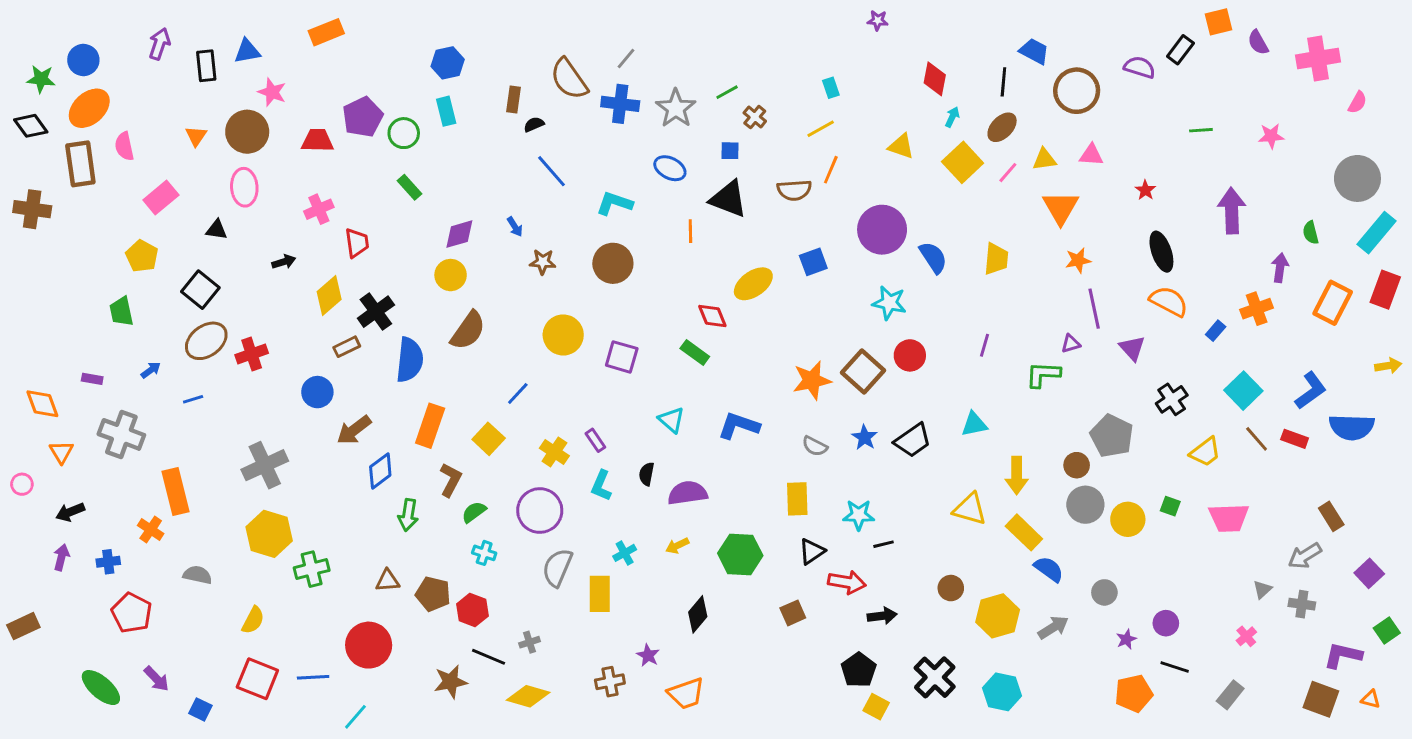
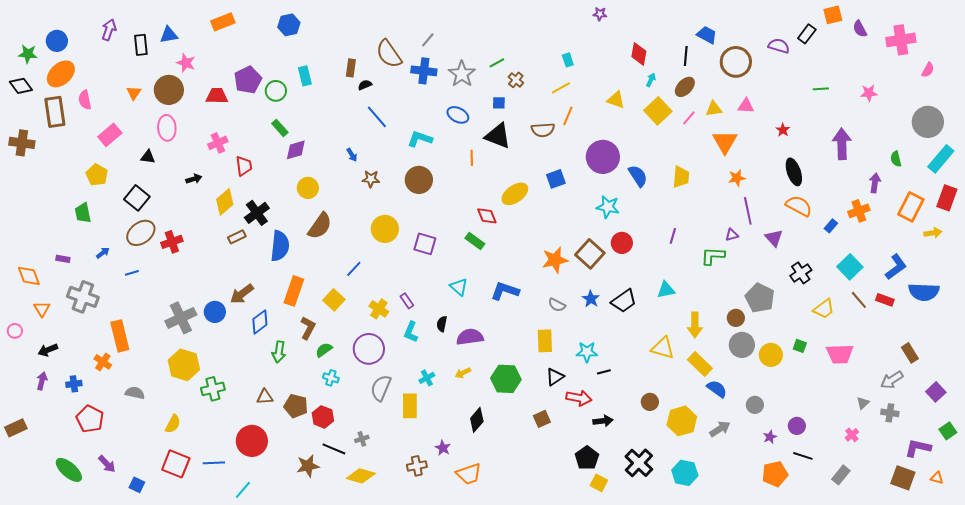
blue hexagon: (448, 63) -> (289, 25), moved
purple diamond: (459, 234) -> (296, 150), moved
yellow arrow: (1388, 366) -> (933, 233), moved
blue circle: (317, 392) -> (215, 312), moved

